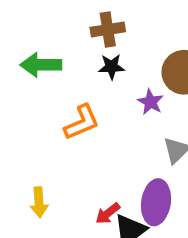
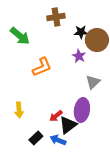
green arrow: (41, 65) -> (20, 36), turned -140
black star: (111, 67) -> (81, 32), moved

